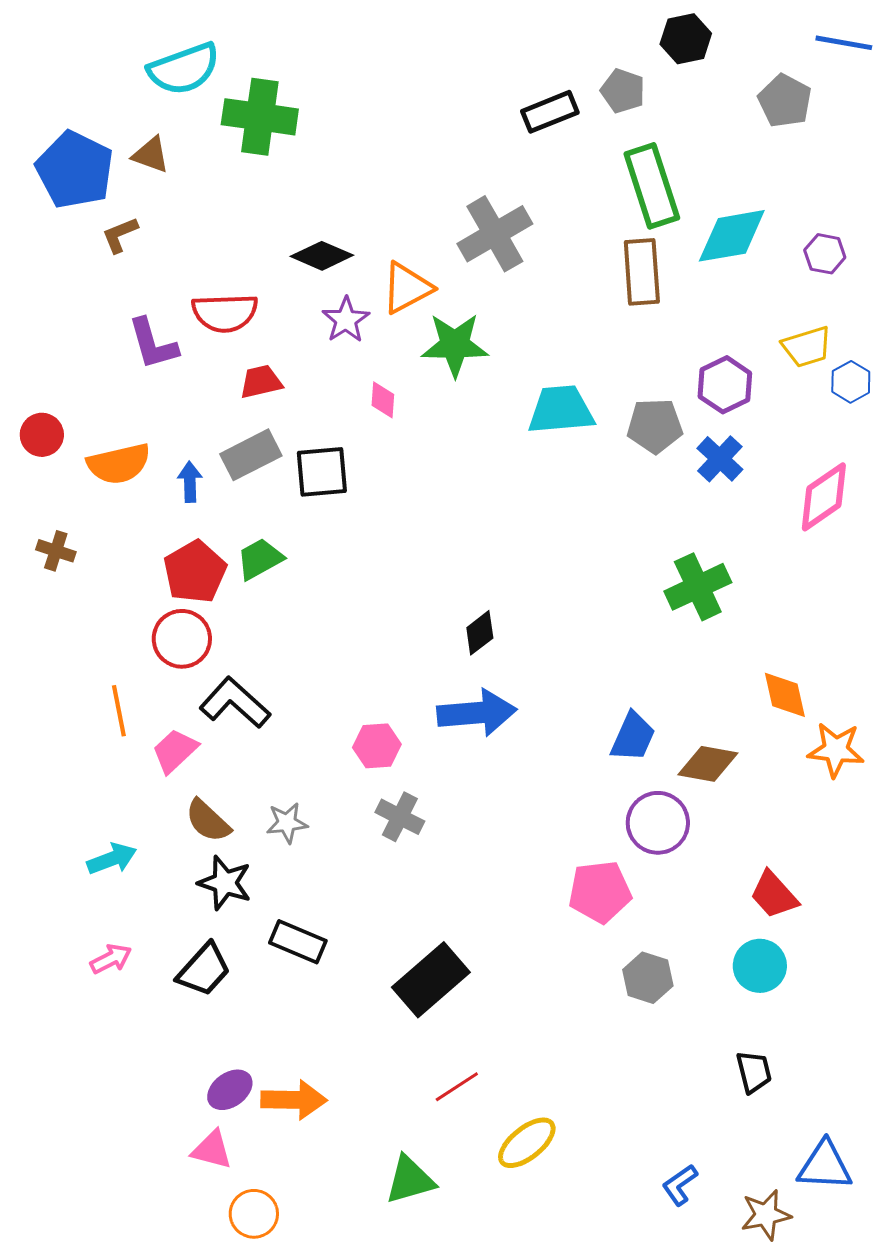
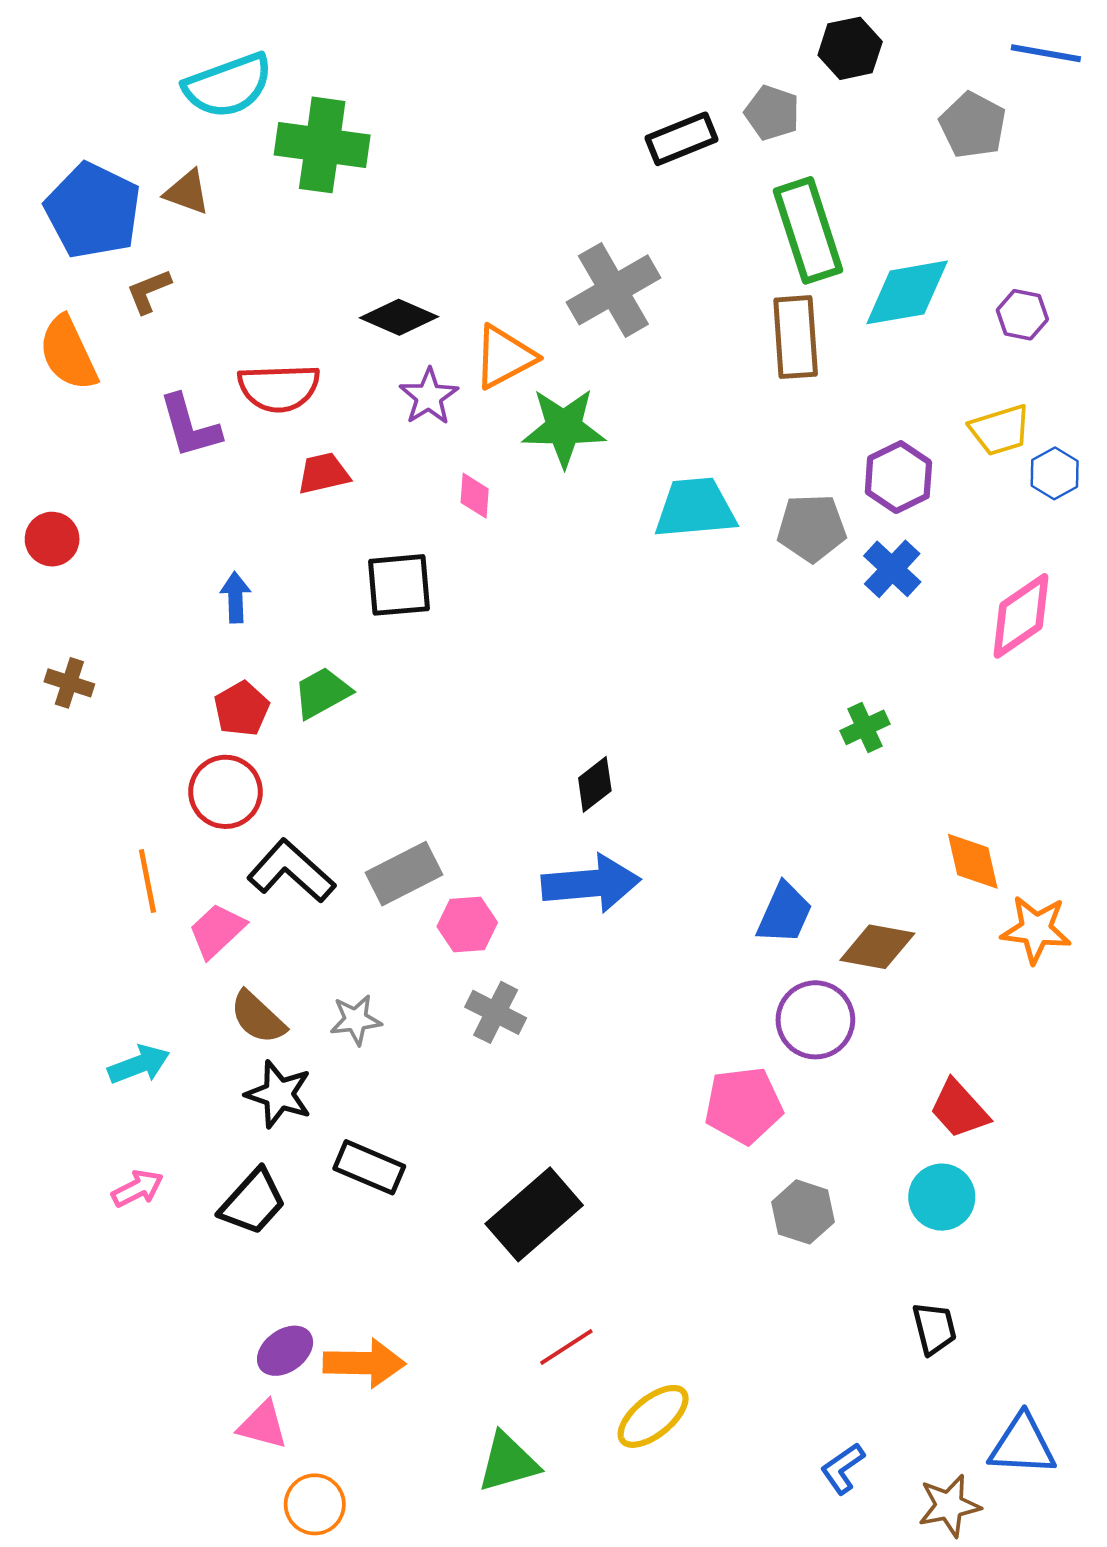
gray rectangle: (251, 455) -> (404, 874), moved
orange semicircle: (119, 464) -> (68, 353), moved, turned 78
red pentagon: (195, 572) -> (242, 709), size x0.7
green cross: (698, 587) -> (865, 727), size x0.6

